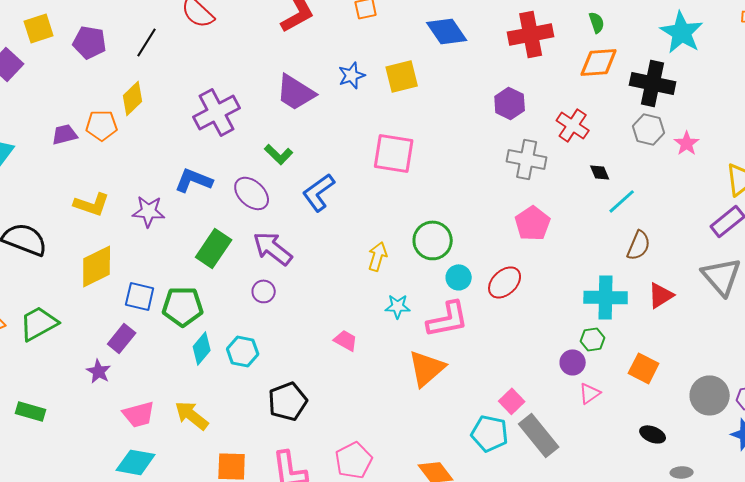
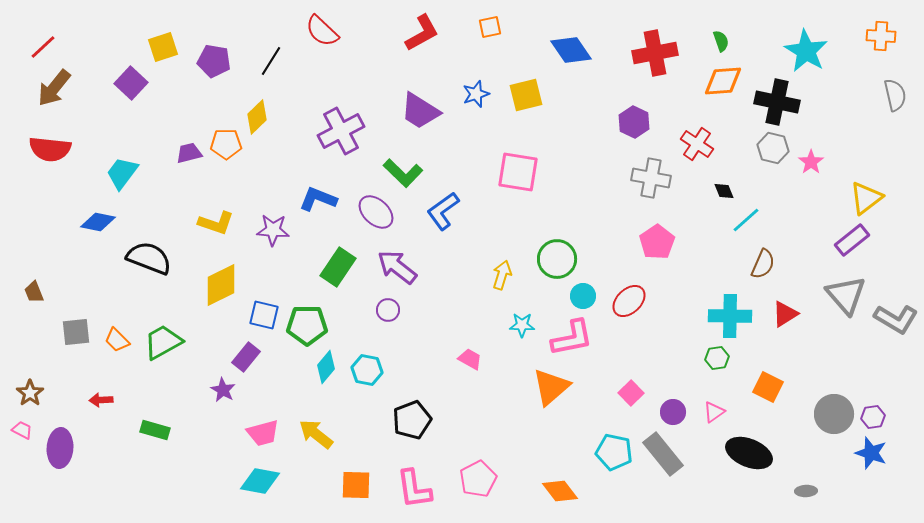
green L-shape: (279, 154) -> (403, 173), size x1.4
purple circle: (573, 362) -> (673, 412), moved
pink square: (512, 401) -> (631, 393), moved
black ellipse: (653, 434) -> (749, 453), moved, size x1.8

